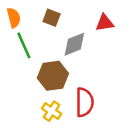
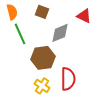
red triangle: (105, 23) -> (84, 16), turned 35

